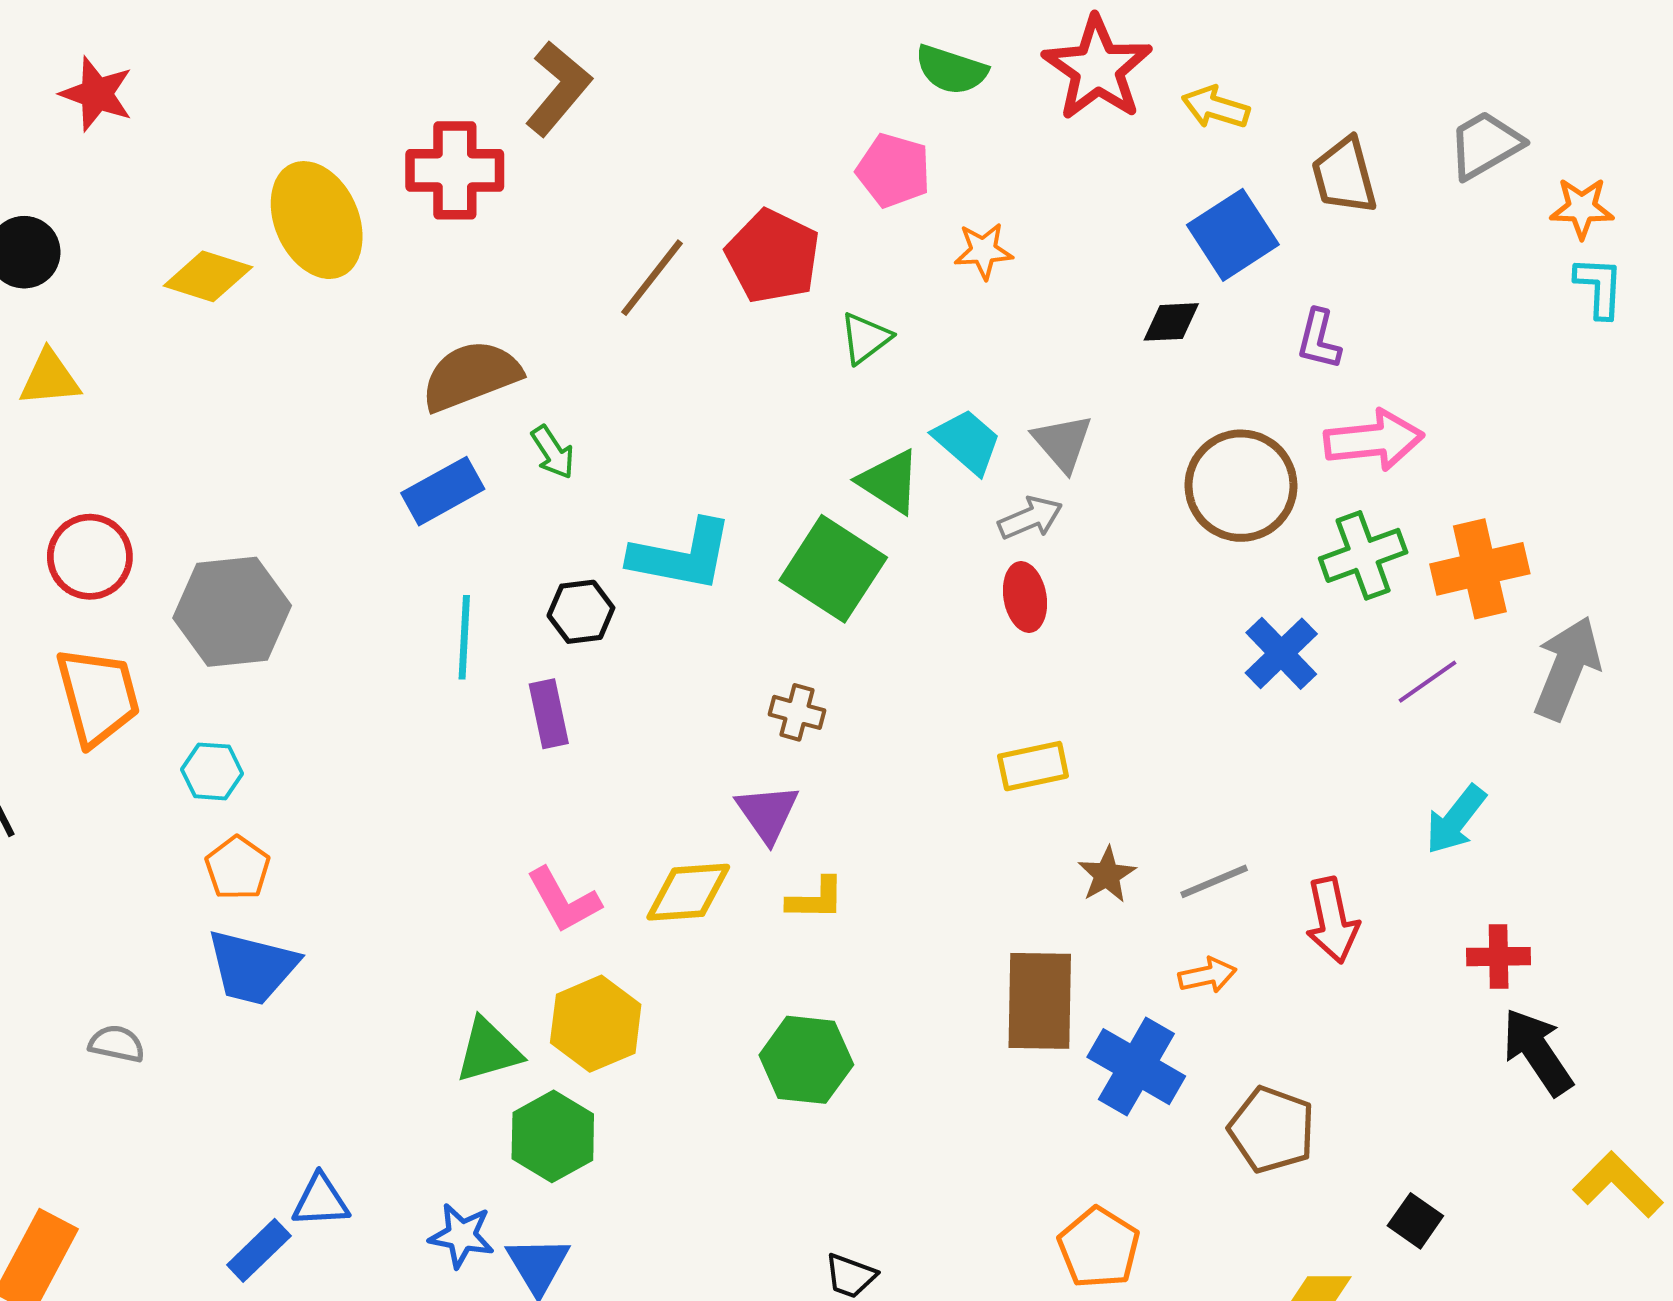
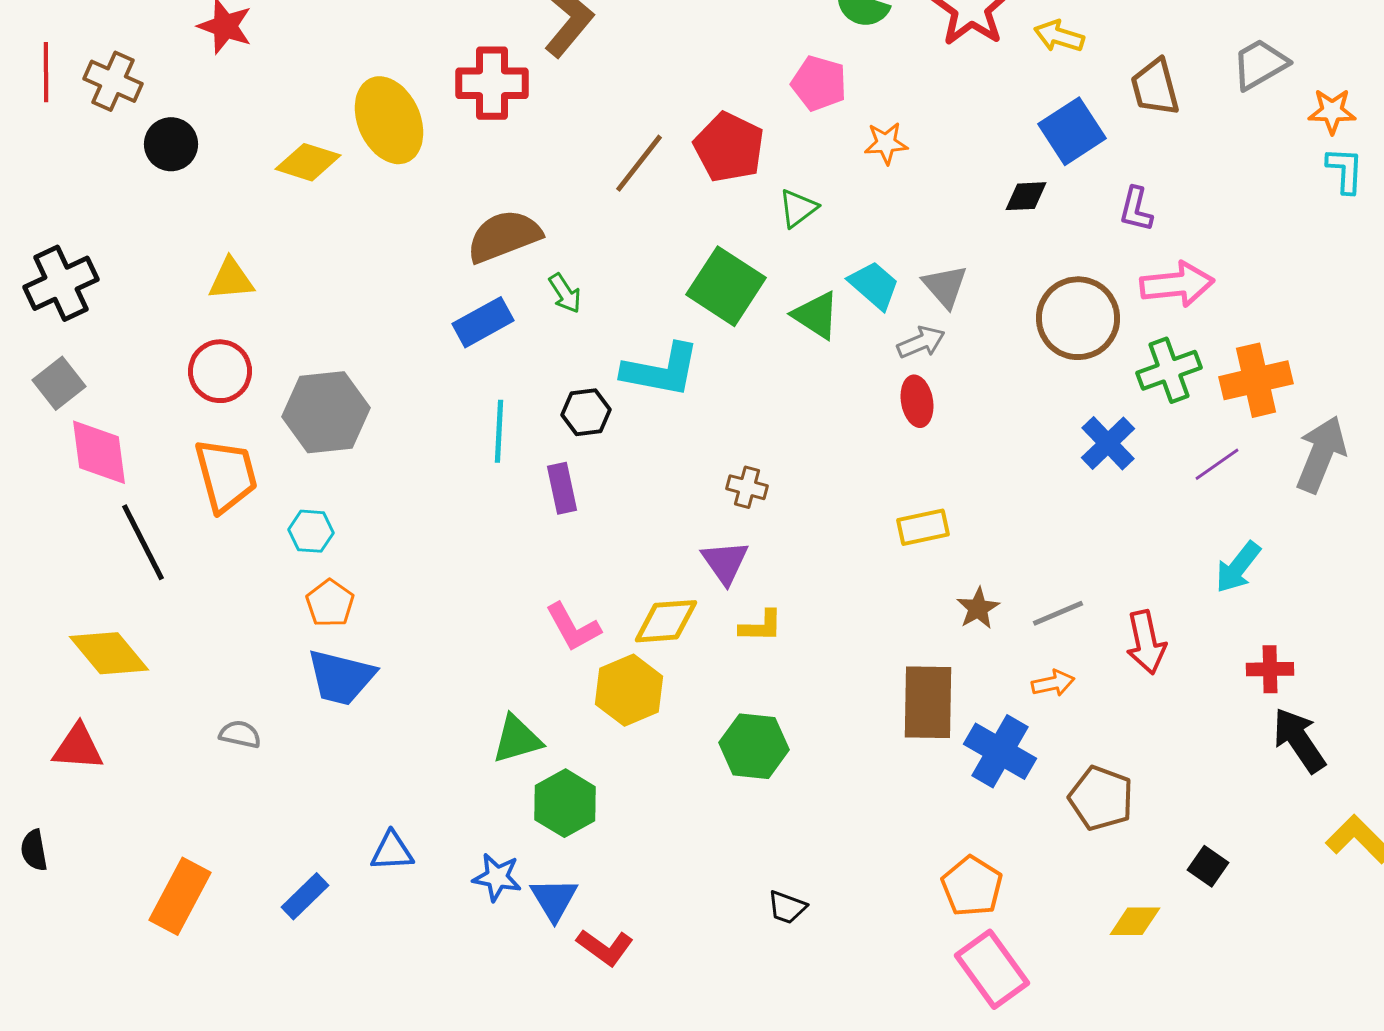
yellow triangle: (50, 378) -> (231, 279), moved
green square: (833, 569) -> (726, 286), moved
yellow hexagon: (596, 1024) -> (629, 690), moved
blue rectangle: (259, 1250) -> (305, 896), moved

